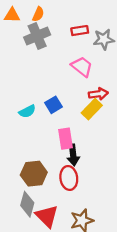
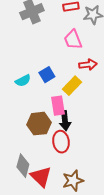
pink trapezoid: (82, 67) -> (73, 40), turned -150
yellow rectangle: (92, 109) -> (72, 86), moved
brown hexagon: (34, 174) -> (39, 124), moved

